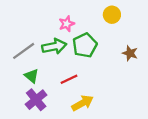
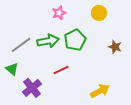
pink star: (67, 24) -> (59, 13), moved
green triangle: (32, 76) -> (12, 69), moved
yellow arrow: (82, 103) -> (100, 91), moved

